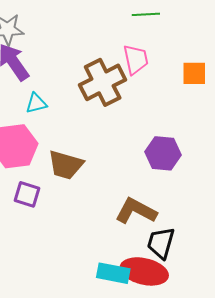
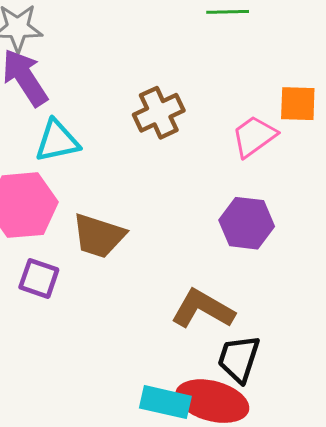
pink trapezoid: (136, 59) -> (254, 136), moved, turned -116
brown cross: (103, 82) -> (159, 113), size x0.7
cyan triangle: (36, 103) -> (57, 141), size x1.4

